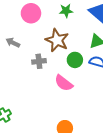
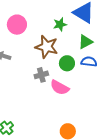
green star: (66, 11) -> (60, 24), moved
gray cross: (39, 61) -> (41, 75), moved

